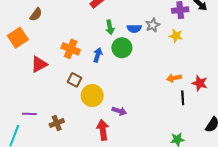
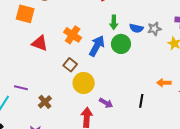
orange square: (18, 38) -> (25, 14), turned 36
blue arrow: (98, 55) -> (97, 46), size x1.5
red triangle: (39, 64) -> (40, 43), turned 36
black line: (183, 98) -> (141, 101), moved
brown cross: (57, 123) -> (45, 102), turned -32

